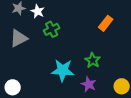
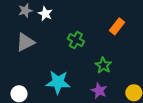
green cross: (52, 29) -> (76, 40), moved, turned -35
cyan star: (63, 70) -> (58, 82), moved

